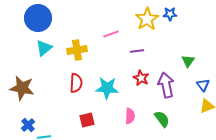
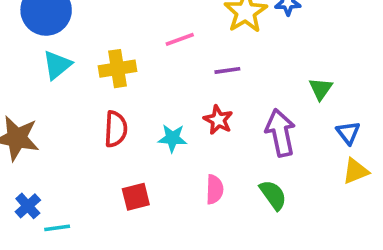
red star: (141, 78) -> (218, 120), moved
cyan star: (107, 88) -> (172, 138), size x0.7

